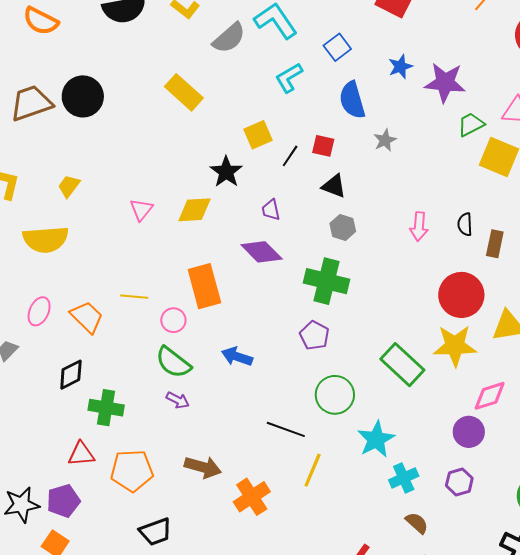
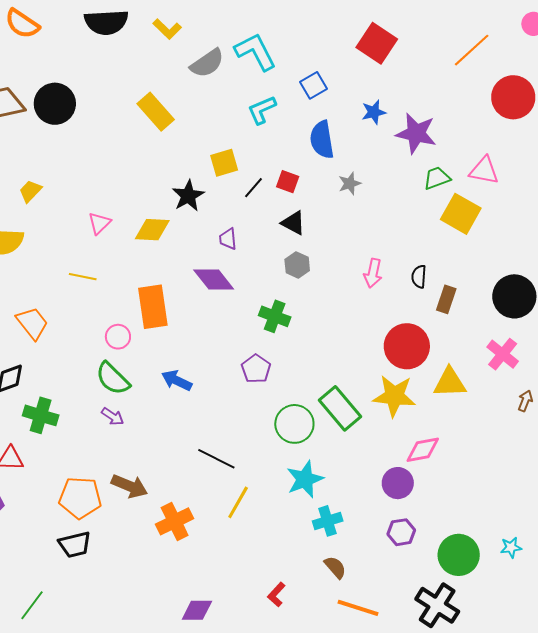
green cross: (327, 281) -> (275, 316), size x0.7
yellow line: (134, 297) -> (83, 277), moved
green circle: (335, 395) -> (294, 424), moved
orange pentagon: (132, 471) -> (80, 498), moved
purple hexagon: (459, 482) -> (401, 532), moved

